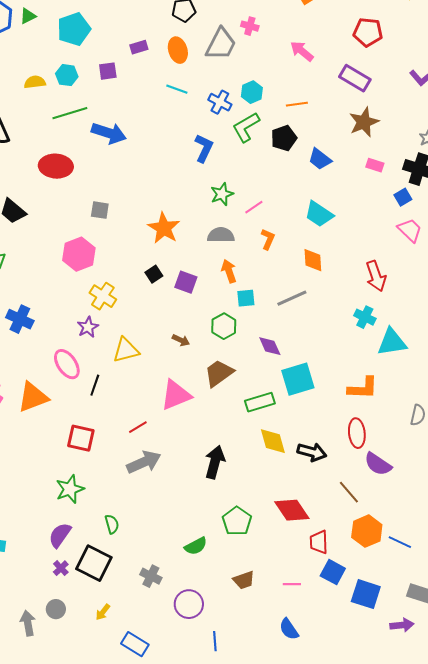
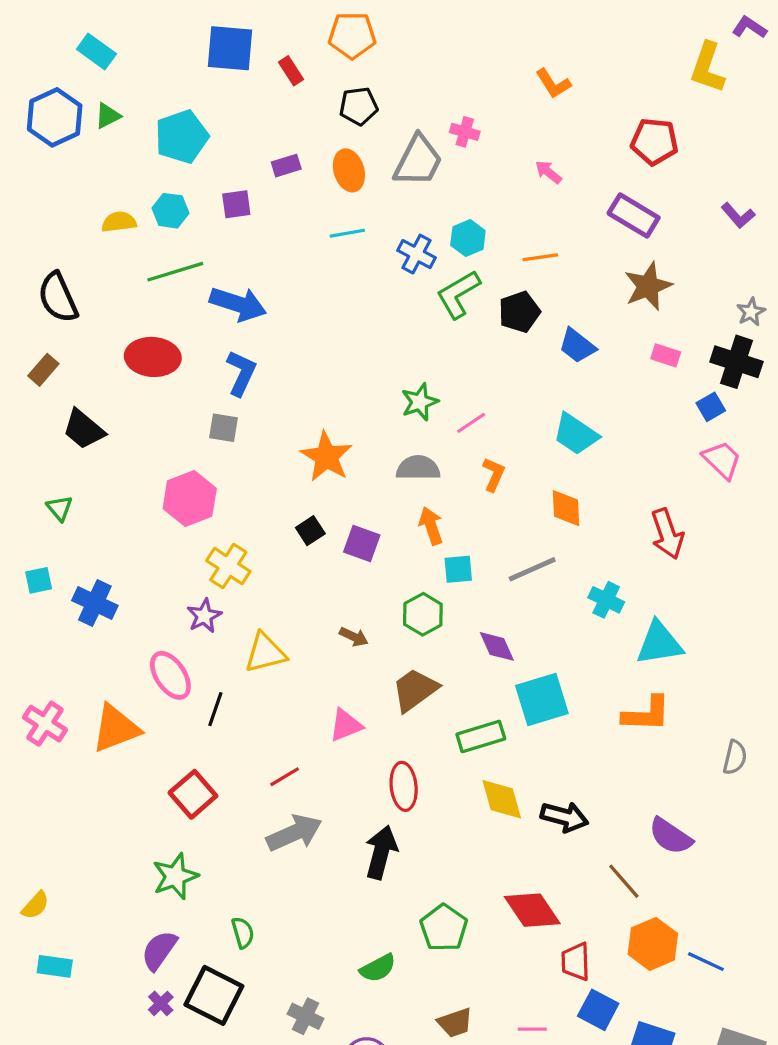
pink arrow: (302, 51) -> (548, 172), size x0.7
cyan line: (177, 89) -> (347, 233), turned -30
blue L-shape: (204, 148) -> (241, 373), moved
cyan cross: (365, 317) -> (606, 600), moved
cyan triangle: (392, 342) -> (659, 643), moved
pink triangle: (176, 395) -> (346, 725), size x0.7
red ellipse: (357, 433) -> (404, 786), moved
red square: (81, 438) -> (193, 794), turned 36
black arrow: (215, 462) -> (381, 852), moved

